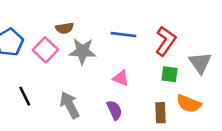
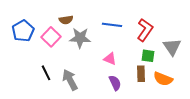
black line: (25, 96) -> (46, 73), moved
purple semicircle: (114, 110) -> (115, 83), moved
brown rectangle: (161, 113) -> (141, 74), moved

